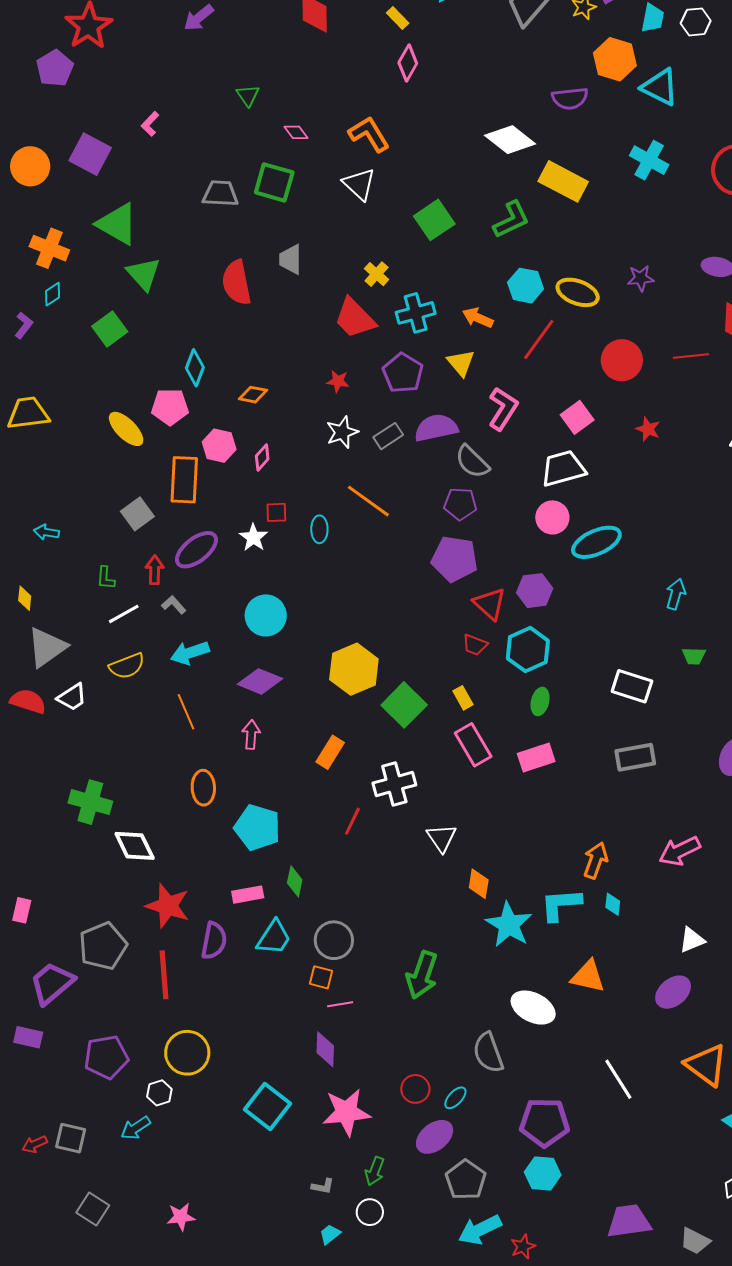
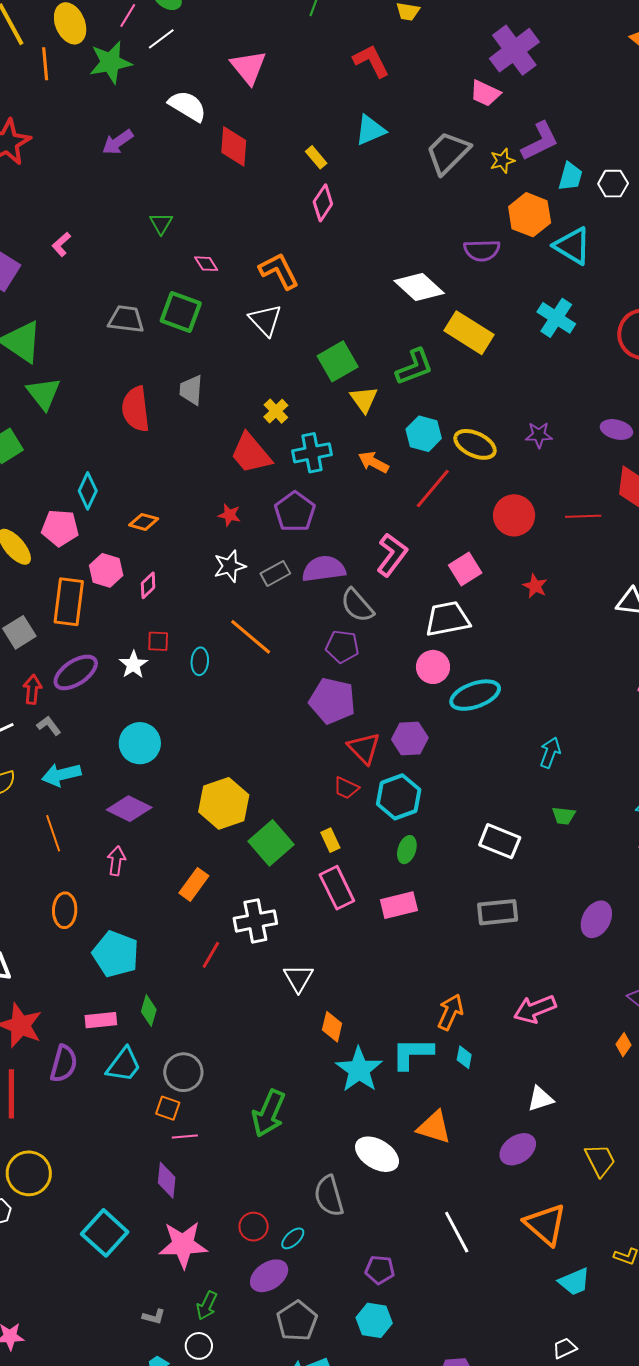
yellow triangle: (461, 363) -> (364, 399), moved
purple pentagon: (544, 1122) -> (380, 1270), size x0.6

